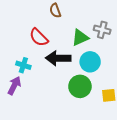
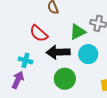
green circle: (80, 86) -> (65, 79), moved

